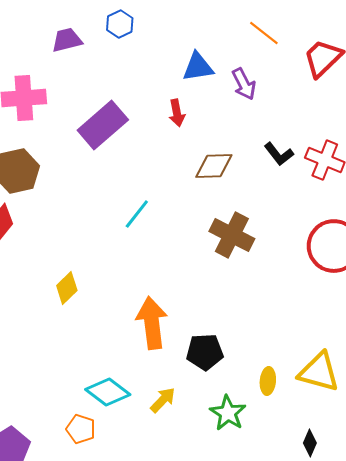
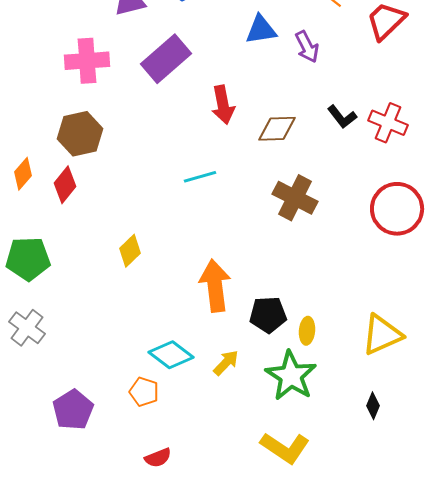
red arrow: (177, 113) -> (223, 105), moved, size x1.4
purple rectangle: (103, 125) -> (166, 59), moved
cyan line: (137, 214) -> (200, 177), turned 36
yellow triangle: (319, 372) -> (382, 335), turned -39
yellow ellipse: (268, 381) -> (307, 331), moved
green star: (228, 413) -> (291, 376), size x1.4

